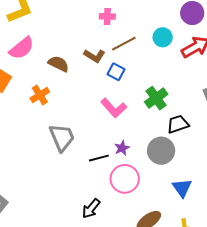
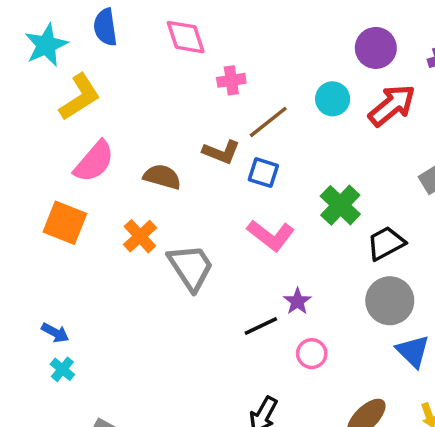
gray trapezoid: (62, 137) -> (191, 267), moved
gray circle: (161, 151) -> (390, 301), moved
pink circle: (125, 179) -> (312, 354), size x0.6

